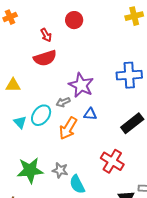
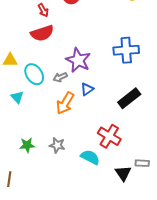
blue triangle: (90, 114) -> (87, 89), turned -40
cyan ellipse: (41, 115) -> (34, 74), moved, turned -70
green star: (30, 170) -> (27, 145), size x0.6
cyan semicircle: (77, 184) -> (90, 157), moved, turned 144

